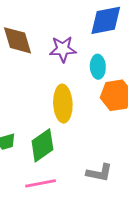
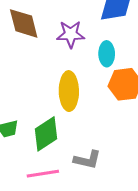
gray L-shape: (99, 173) -> (87, 160), moved

